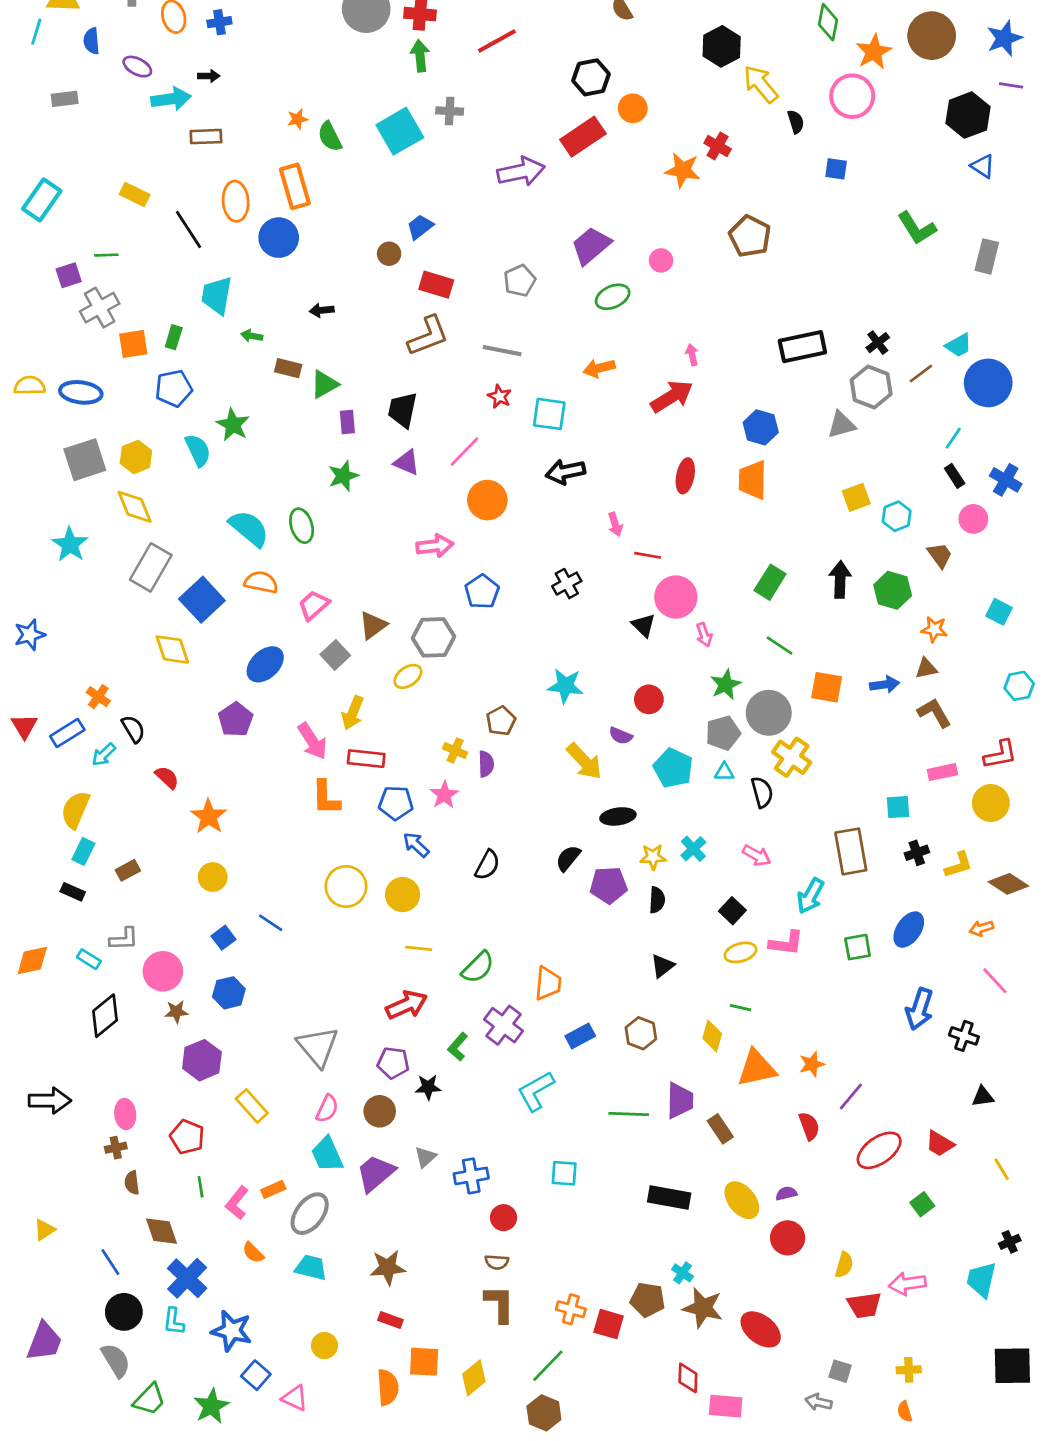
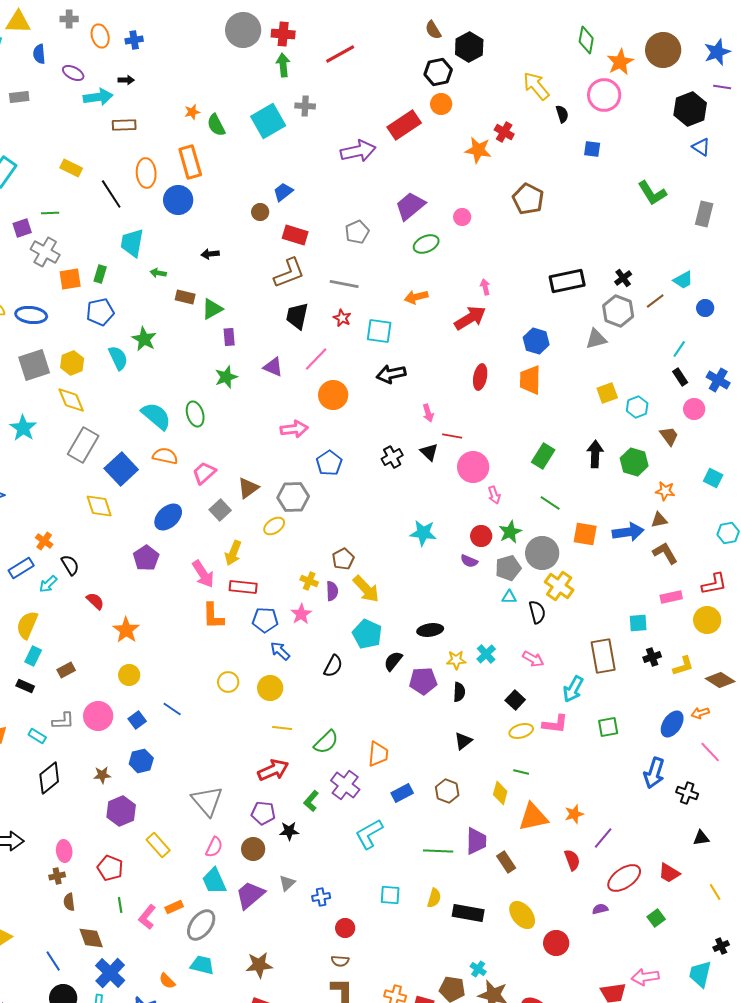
black hexagon: (722, 46) -> (469, 47), moved
black hexagon: (591, 77) -> (438, 72), moved
gray cross: (100, 308) -> (45, 252), turned -32
blue circle: (988, 383) -> (705, 308), size x0.5
black trapezoid: (403, 410) -> (297, 316), moved
black triangle: (644, 625) -> (429, 452), moved
blue arrow: (885, 685) -> (628, 532), size x1.4
cyan star: (565, 686) -> (423, 533), moved
red circle: (649, 699) -> (481, 536), moved
purple semicircle: (621, 736) -> (469, 561), moved
yellow arrow: (584, 761) -> (366, 589), moved
cyan pentagon: (673, 768) -> (367, 634), moved
yellow circle: (346, 886) -> (228, 682), size x0.7
blue ellipse: (909, 930) -> (672, 724), moved
pink circle: (163, 971) -> (98, 716), moved
blue cross: (471, 1176) -> (321, 897), size x0.7
purple semicircle: (786, 1193) -> (600, 909), moved
orange semicircle: (253, 1253) -> (167, 981), moved
yellow semicircle: (844, 1265) -> (434, 898), moved

